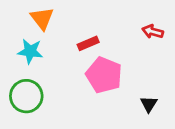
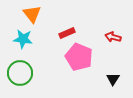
red arrow: (153, 32) -> (113, 37), moved

